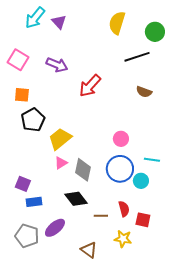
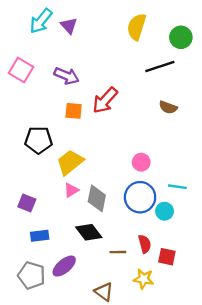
orange square: (22, 95) -> (74, 111), moved
black pentagon: (33, 120) -> (39, 140), turned 30
purple square: (23, 184) -> (27, 203), moved

